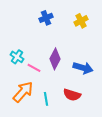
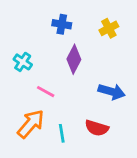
blue cross: (46, 18) -> (62, 24), turned 32
cyan cross: (17, 57) -> (23, 62), moved
purple diamond: (55, 59) -> (74, 59), moved

